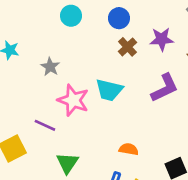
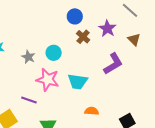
cyan circle: (71, 16) -> (54, 53), moved
purple star: (162, 39) -> (107, 29), turned -30
cyan trapezoid: (109, 90) -> (78, 82), moved

